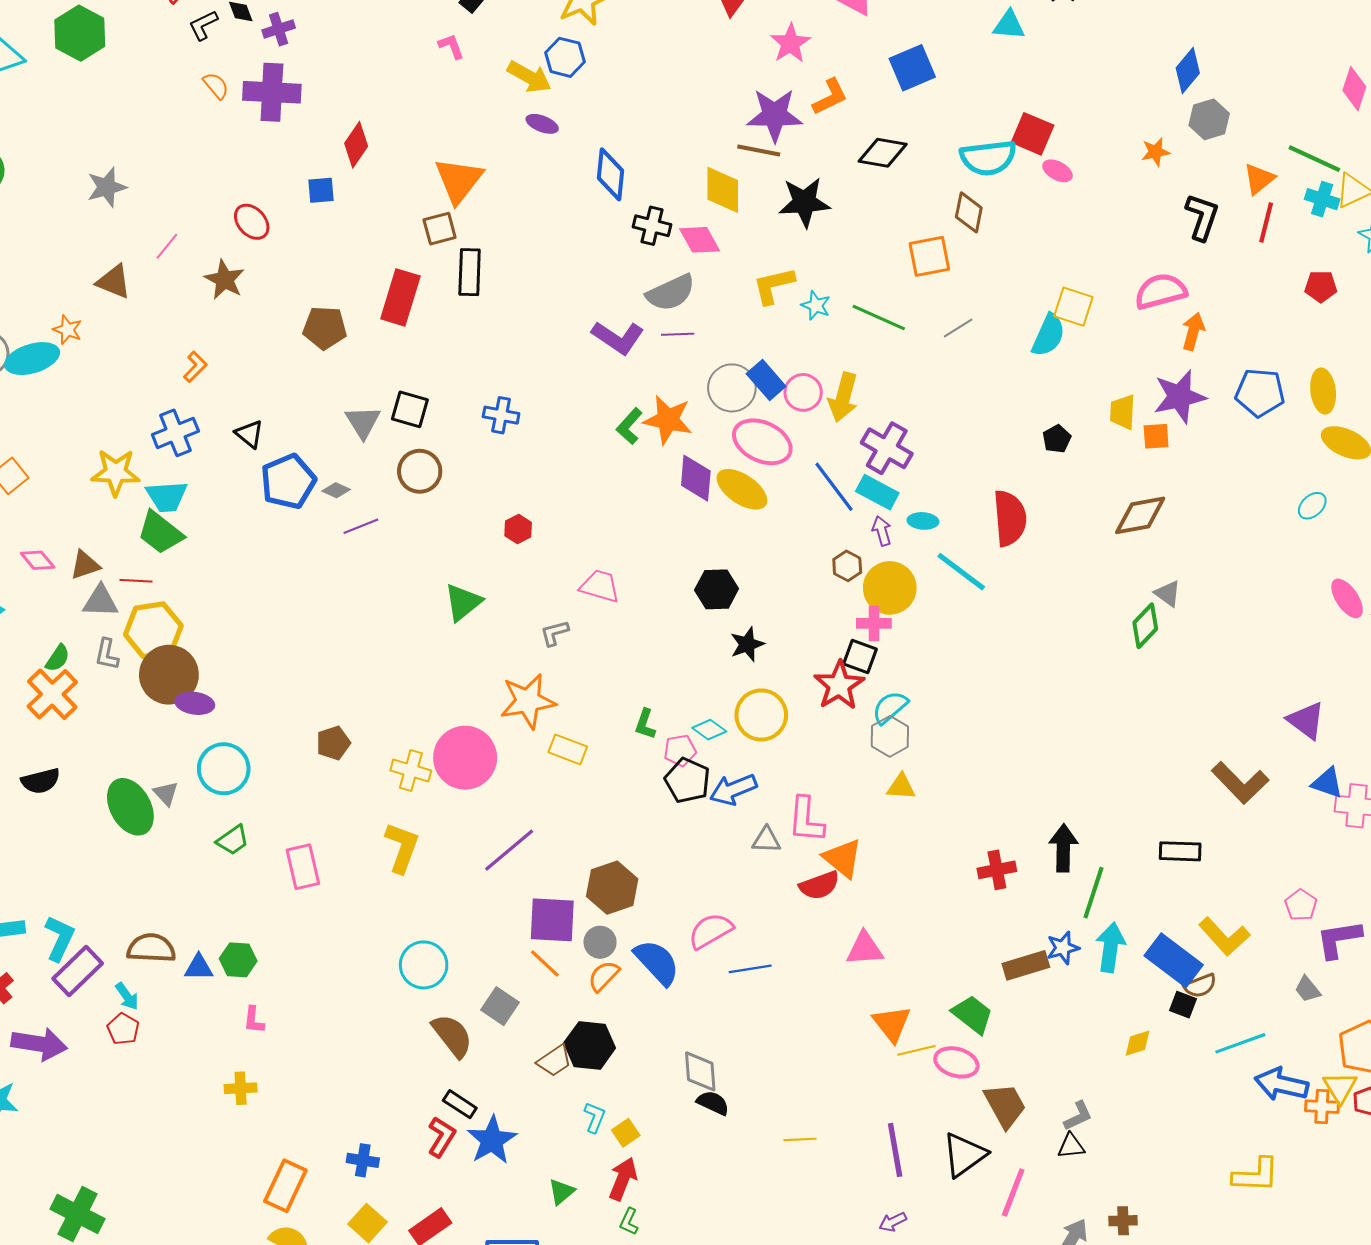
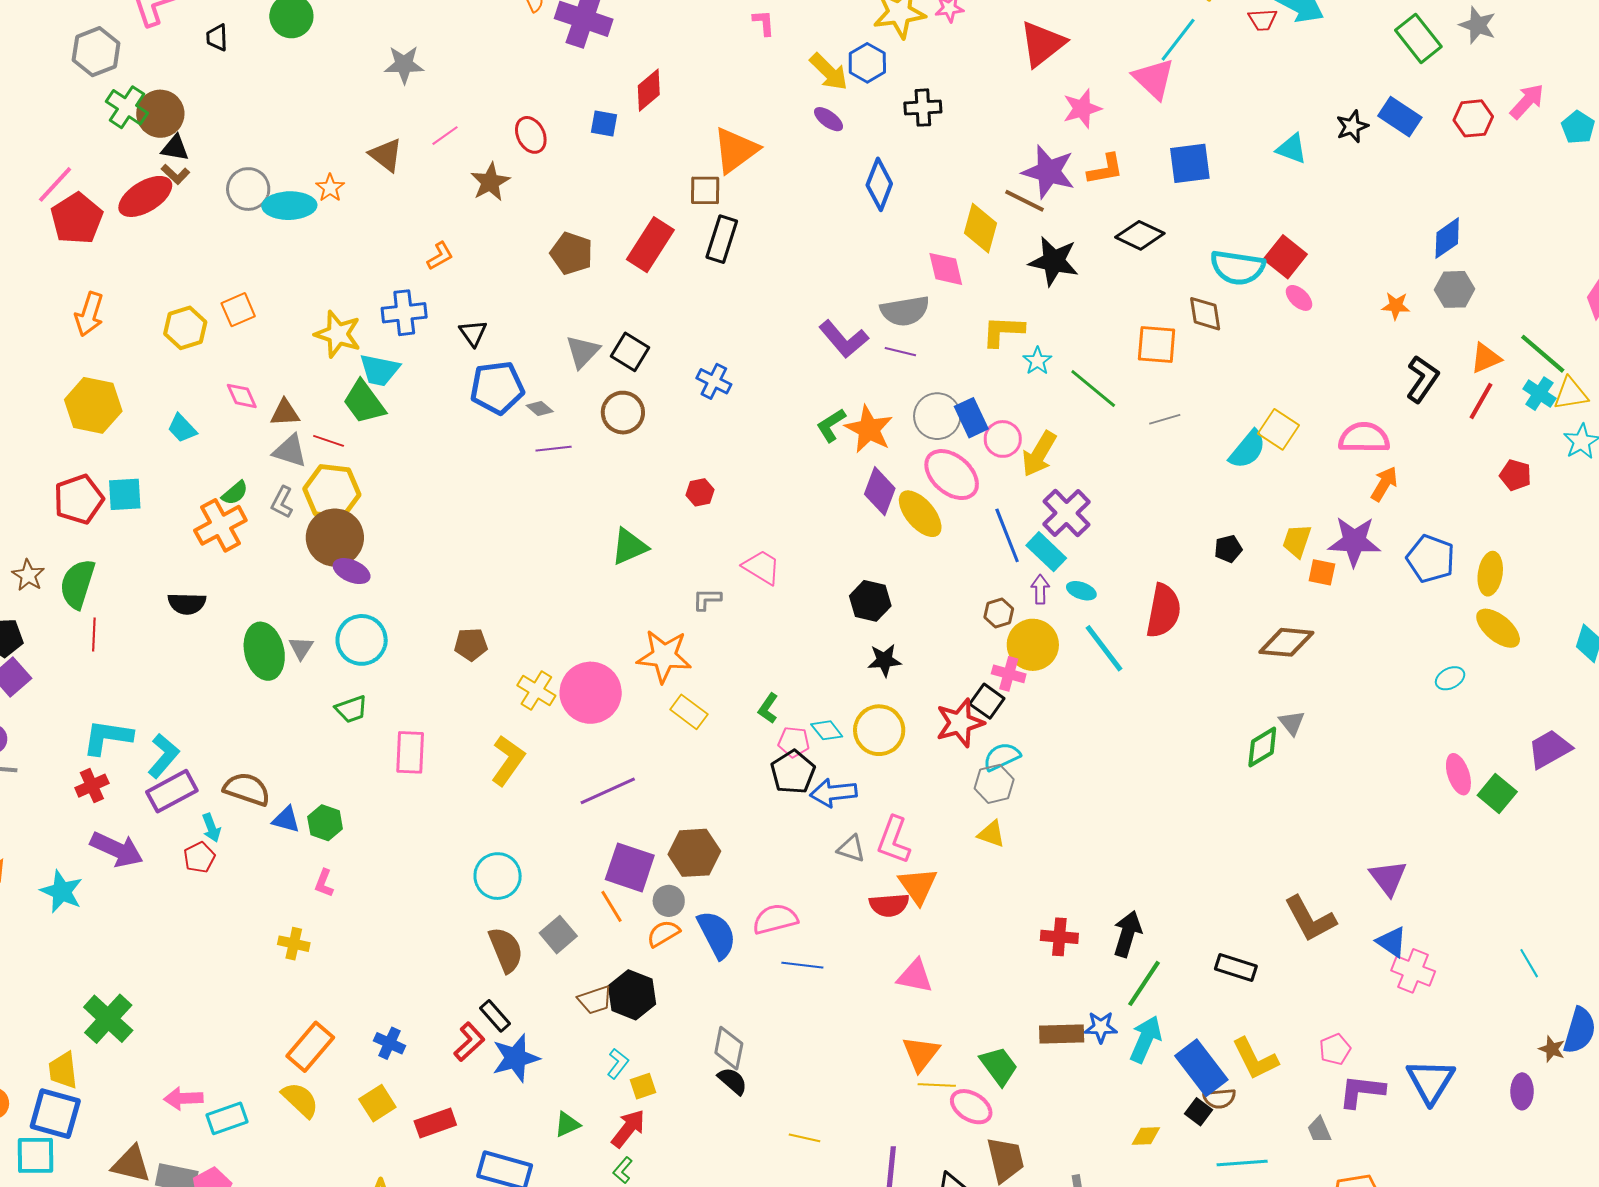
brown diamond: (969, 212) -> (1205, 314), turned -36
black cross: (652, 226) -> (923, 108), moved, turned -33

